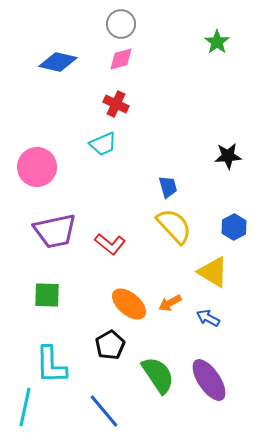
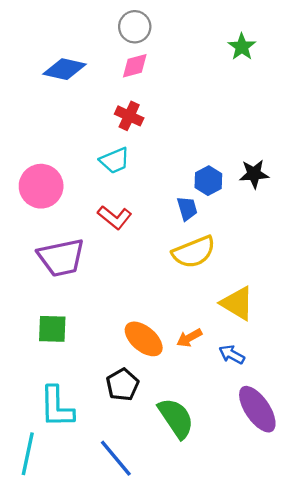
yellow semicircle: (174, 226) -> (194, 252), turned 111
blue hexagon: (234, 227) -> (208, 181), moved
red L-shape: (110, 244) -> (115, 217), moved
purple ellipse: (209, 380) -> (257, 409), moved

